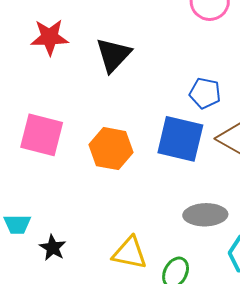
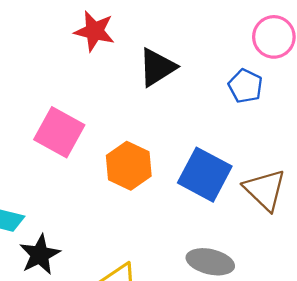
blue pentagon: (205, 93) -> (245, 86), moved
black star: (53, 248) -> (40, 255), size x1.4

